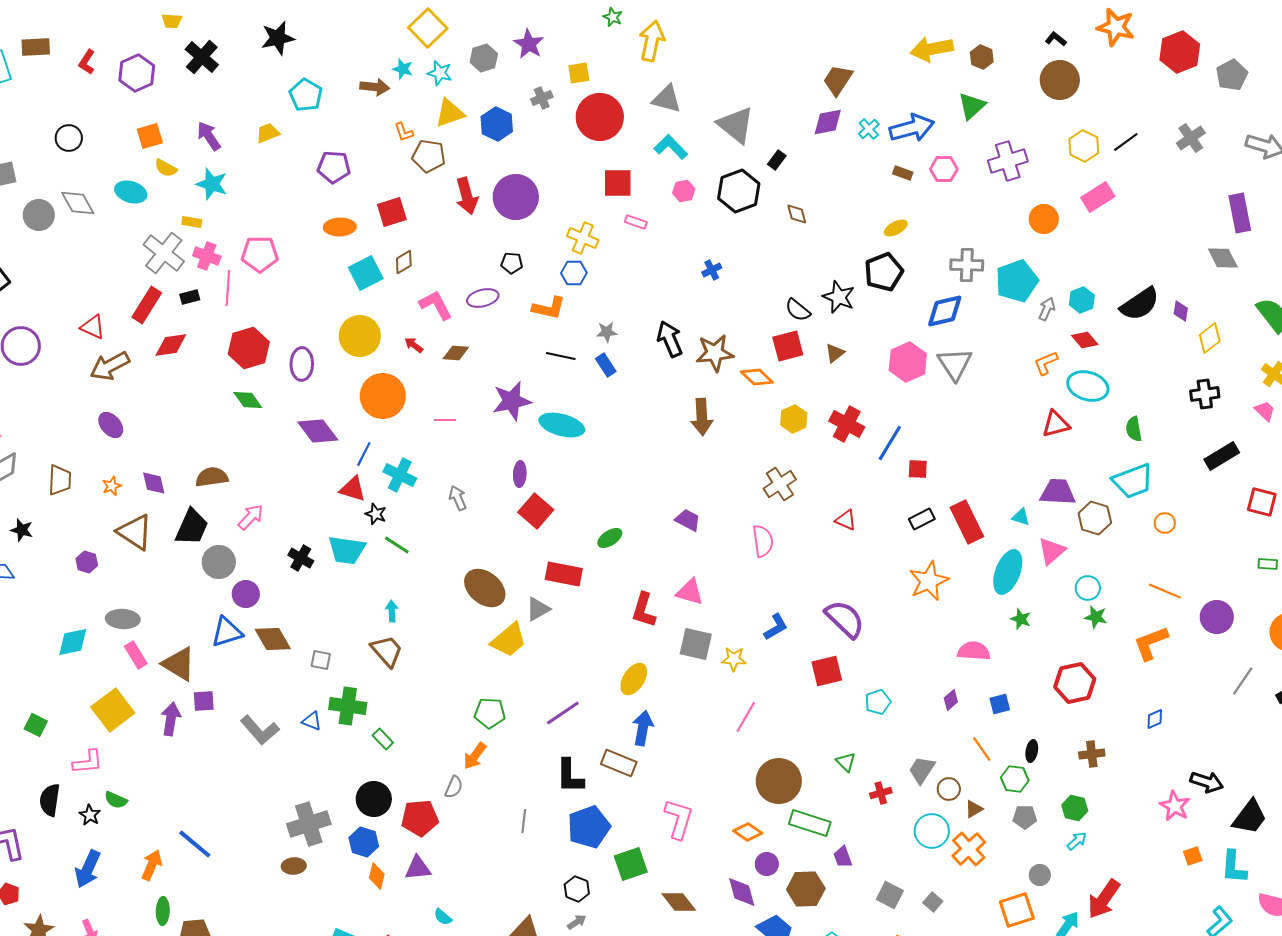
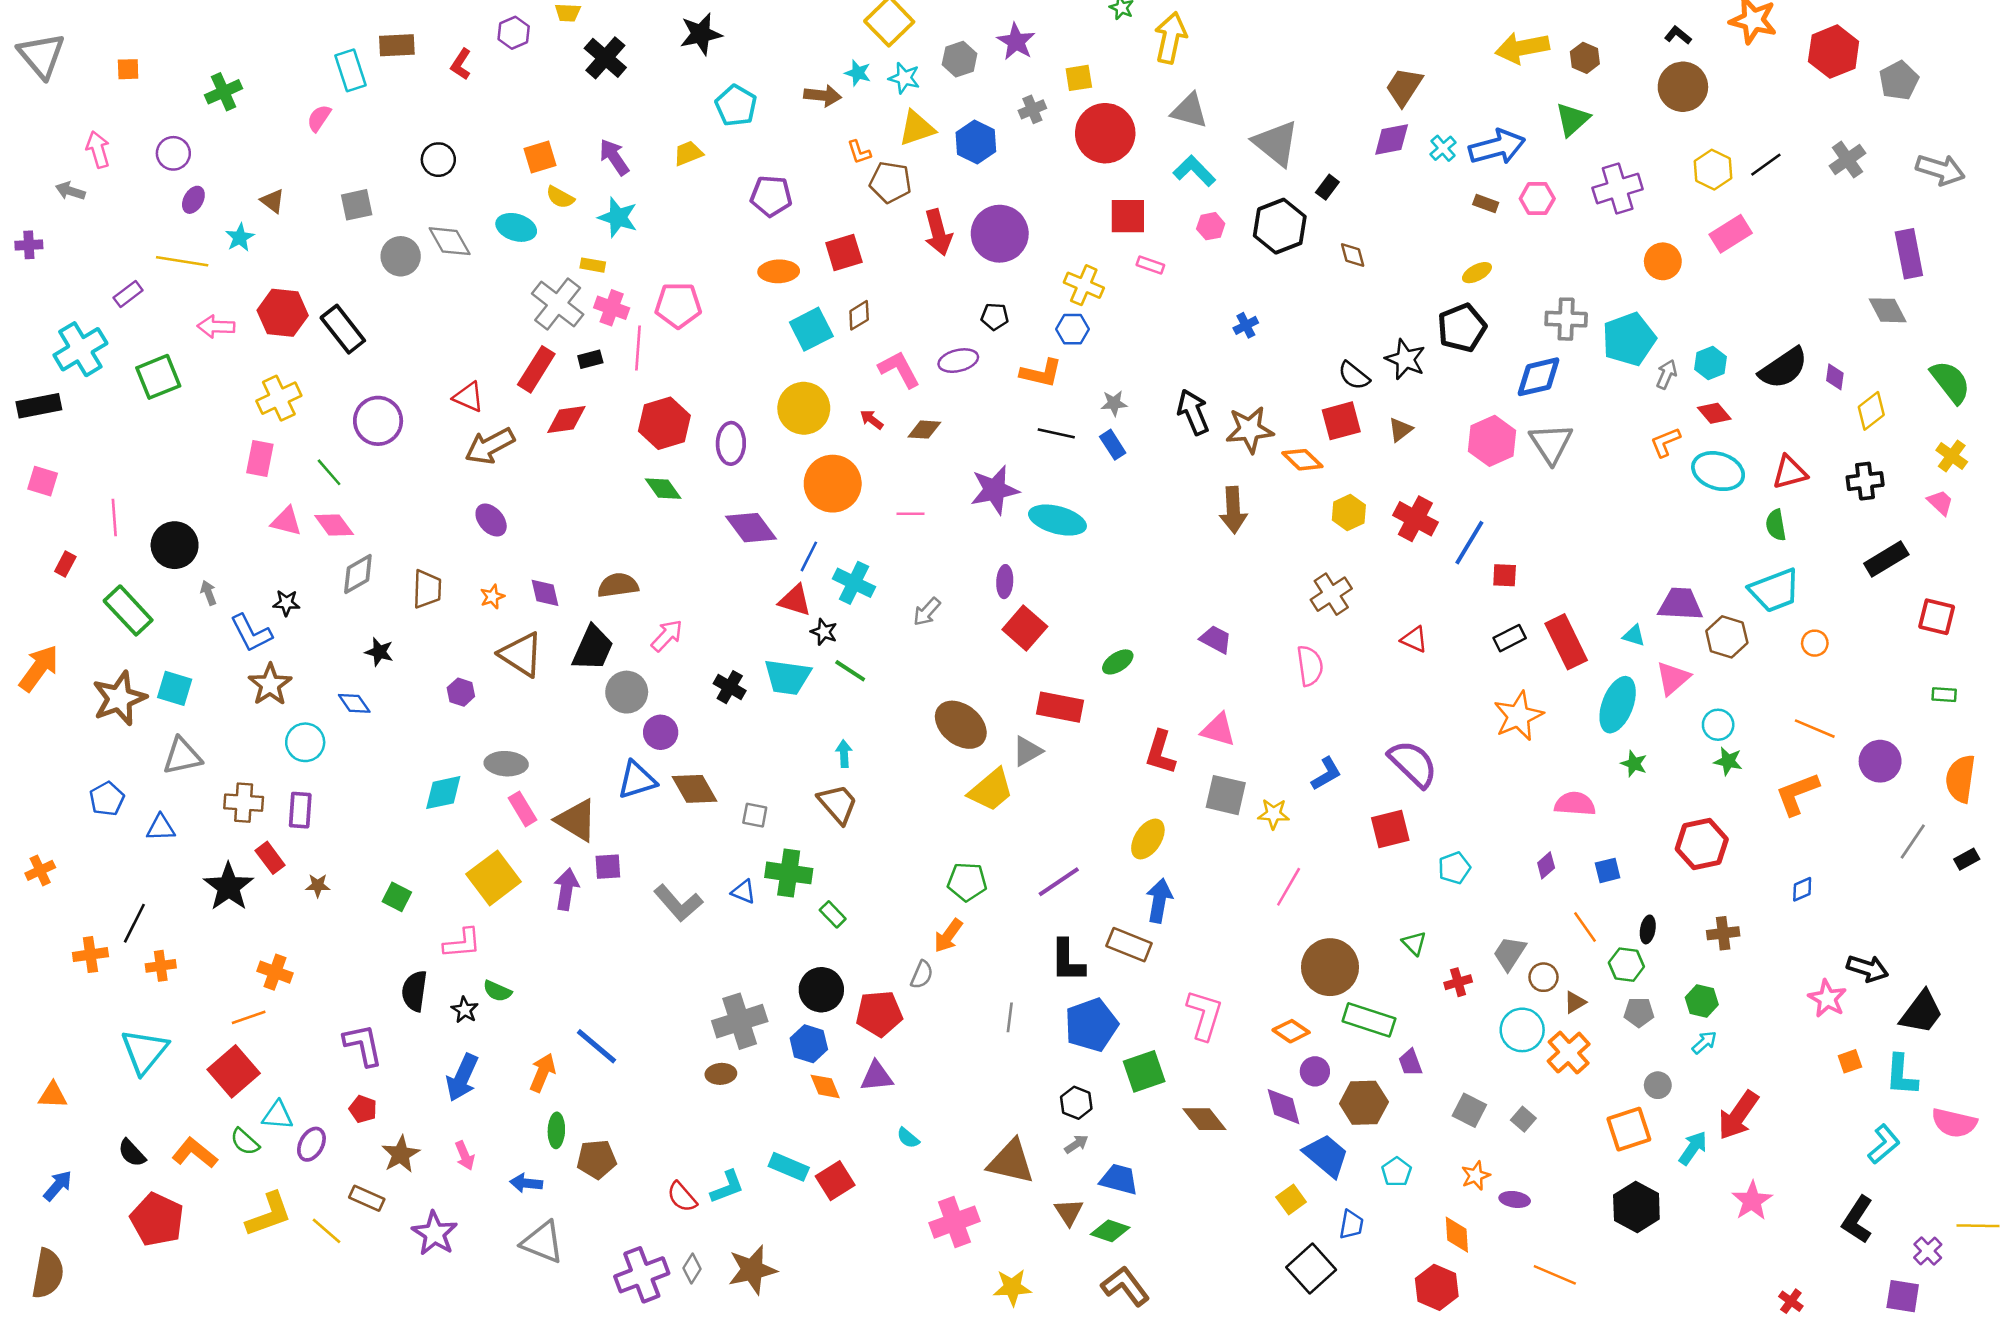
purple hexagon: (137, 73) -> (514, 33), moved, size x0.7
red triangle: (1056, 424) -> (1790, 472), moved
gray arrow: (458, 498) -> (927, 612), turned -115
orange diamond: (377, 876) -> (825, 1086), turned -36

